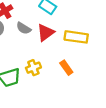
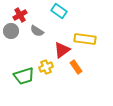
red triangle: (45, 33) -> (62, 50), moved

